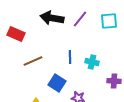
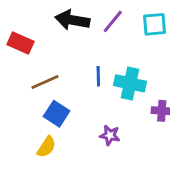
cyan cross: (92, 62) -> (130, 83), size x1.5
blue square: (57, 83) -> (57, 114), moved

